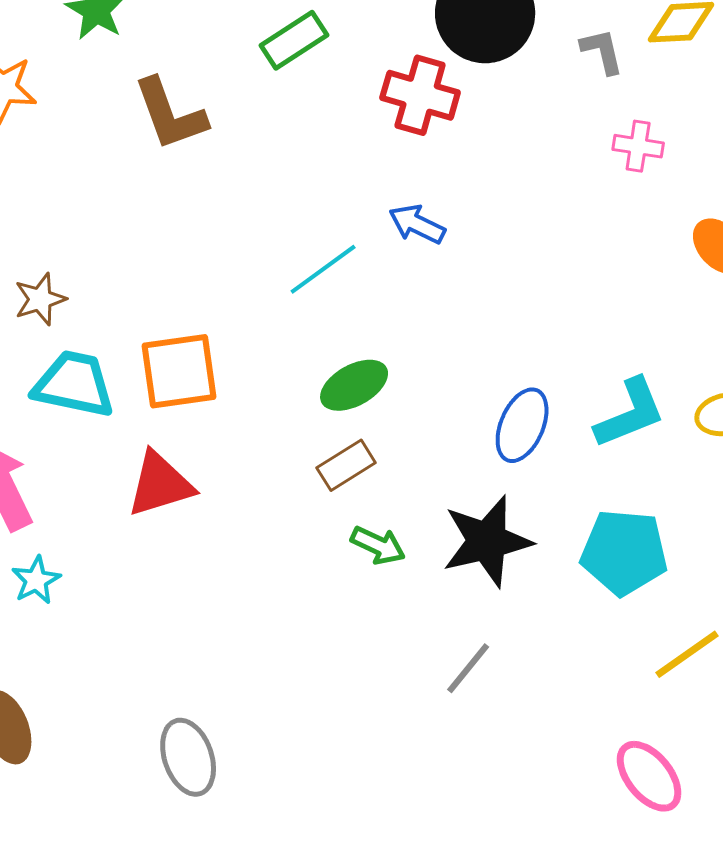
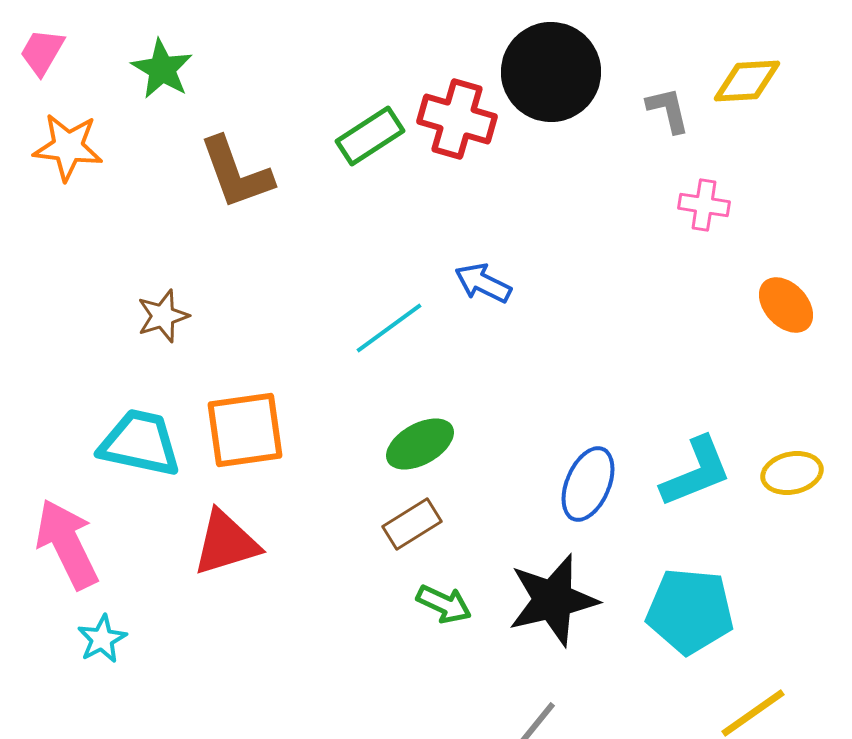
green rectangle: (294, 40) -> (370, 136), moved
red cross: (420, 95) -> (457, 119), moved
brown star: (40, 299) -> (163, 316), moved

